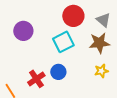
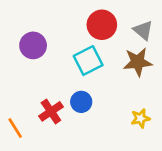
yellow star: (101, 71) -> (140, 118), moved

